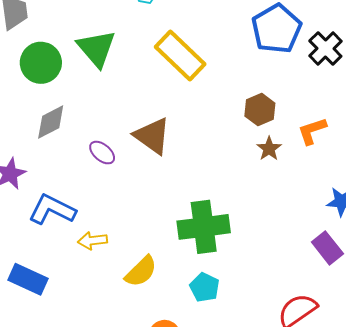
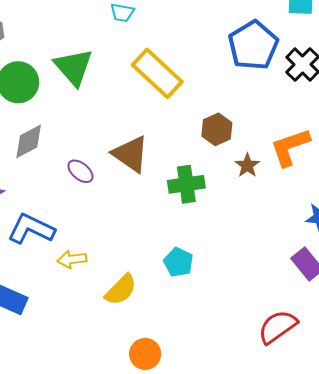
brown hexagon: (260, 110) -> (217, 129), moved
orange L-shape: (312, 131) -> (290, 147), size x1.4
green cross: (204, 227) -> (186, 184), moved, size x0.7
cyan pentagon: (205, 287) -> (178, 262), moved

